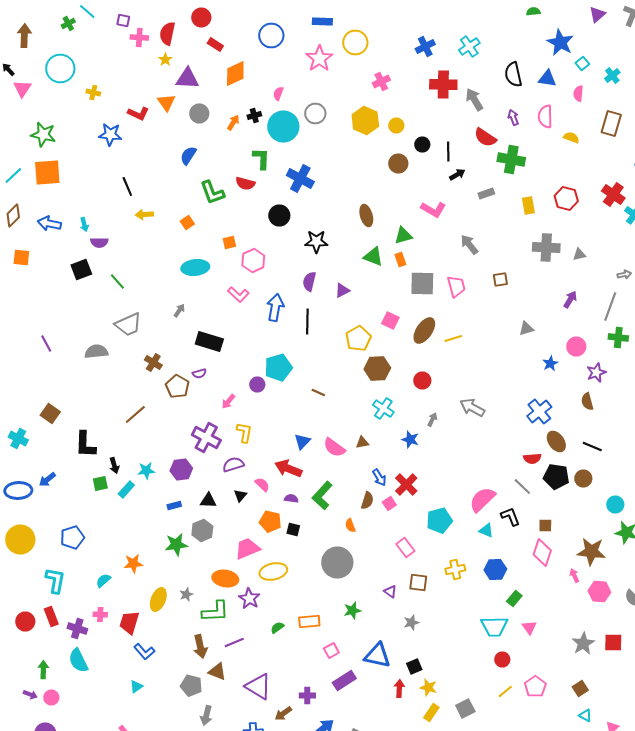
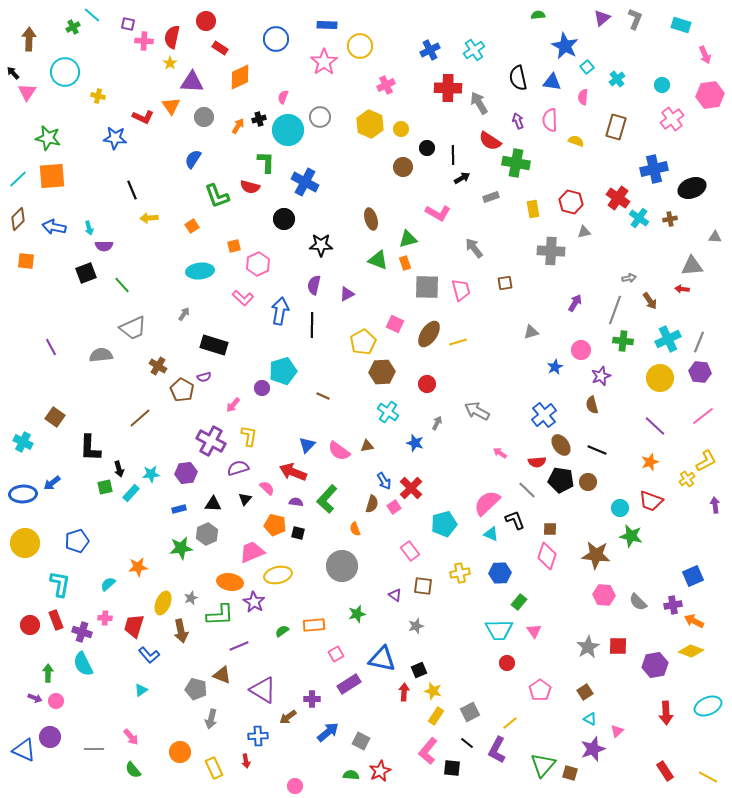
gray triangle: (579, 254) -> (584, 232), moved
pink arrow: (574, 576) -> (500, 453), moved, turned -32
brown arrow: (200, 646) -> (181, 631), moved
yellow line: (505, 692) -> (510, 723), moved

